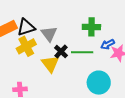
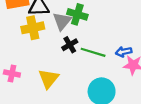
green cross: (91, 27) -> (77, 14), moved
yellow triangle: (50, 64) -> (49, 79), moved

